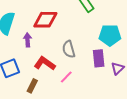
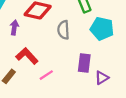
cyan pentagon: (110, 35) -> (102, 29), moved
gray semicircle: (69, 49) -> (63, 30), moved

